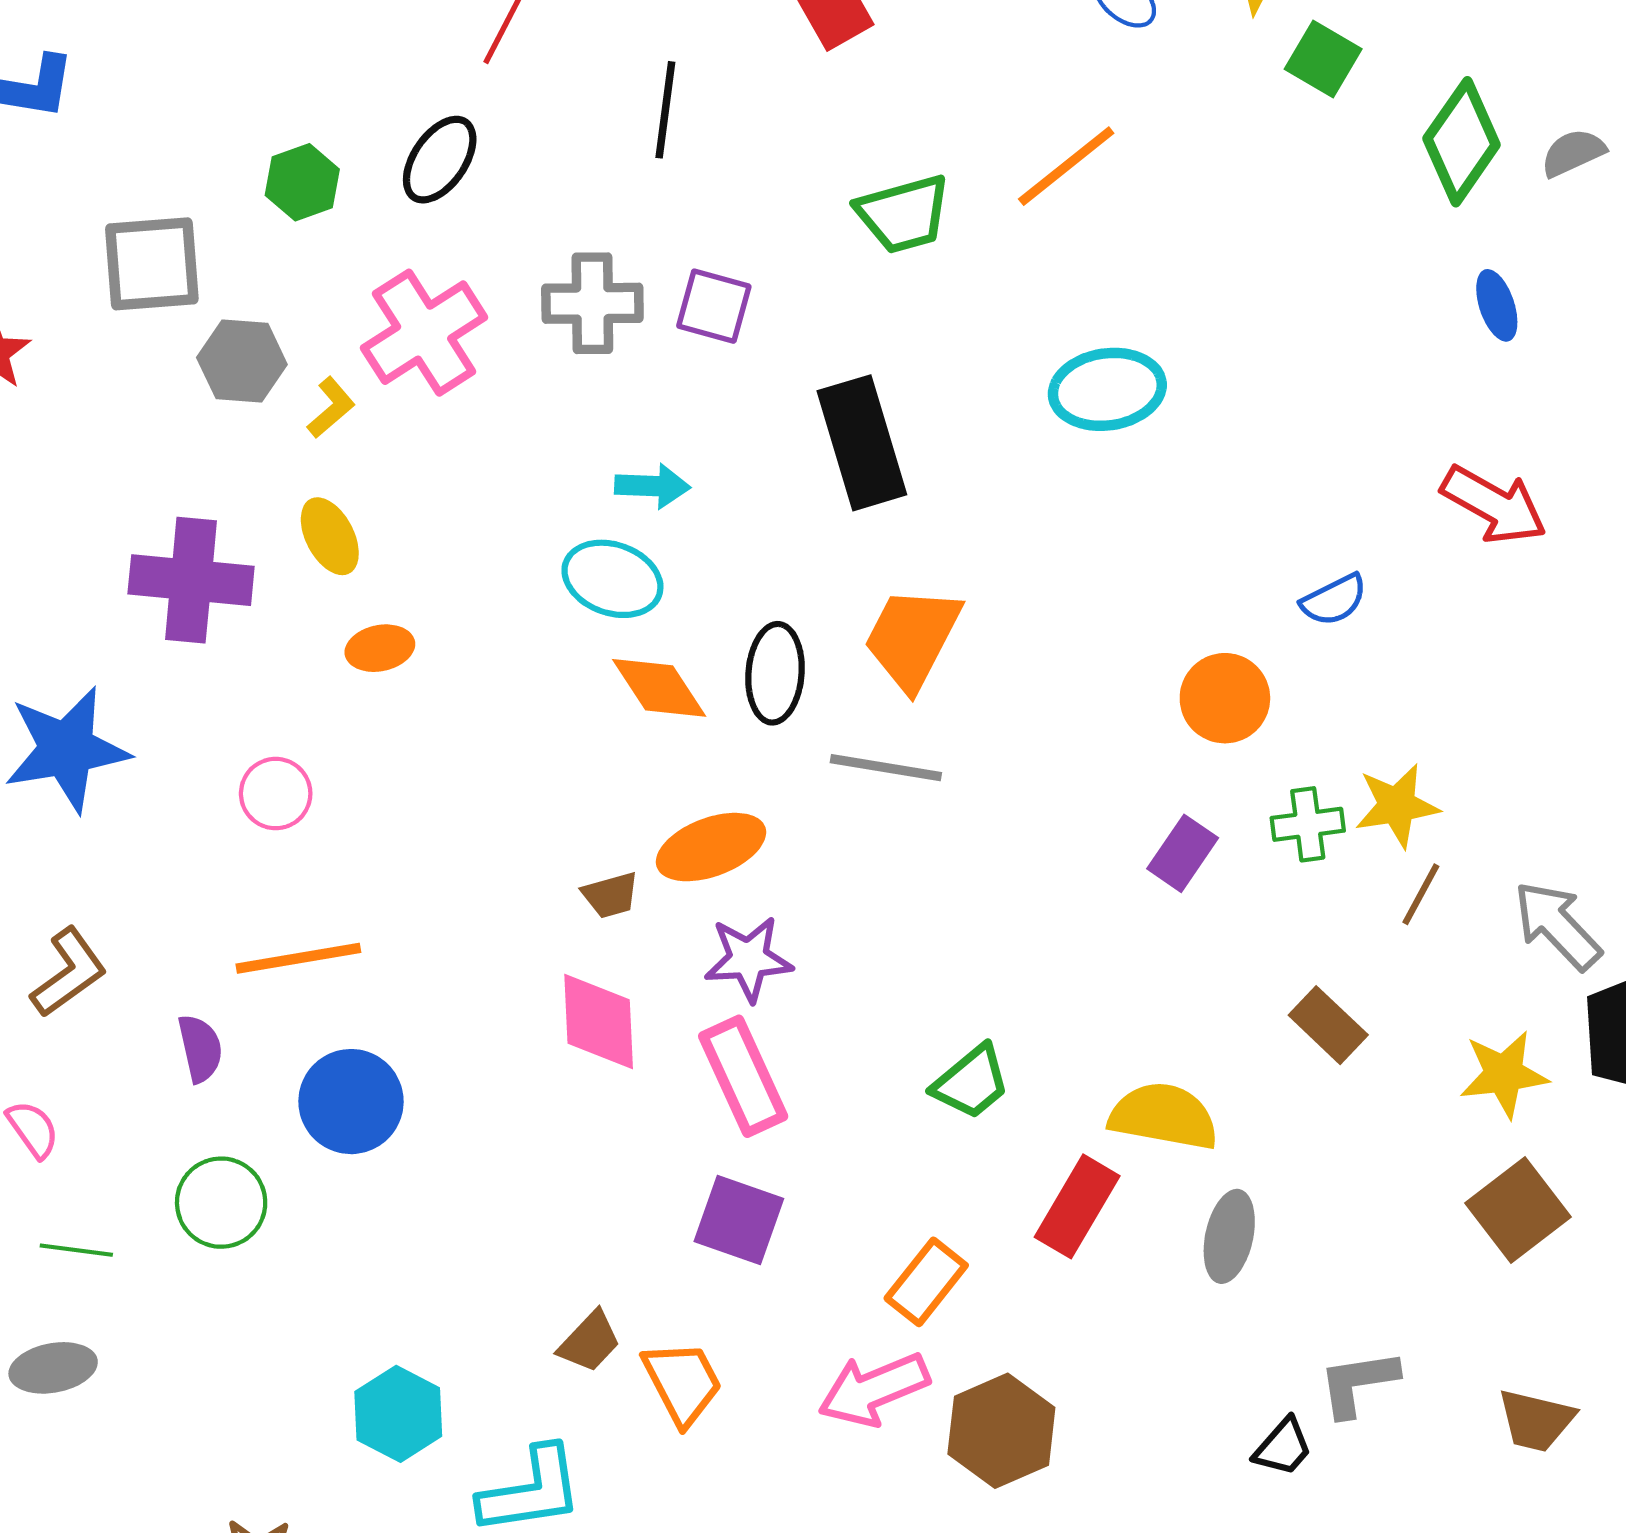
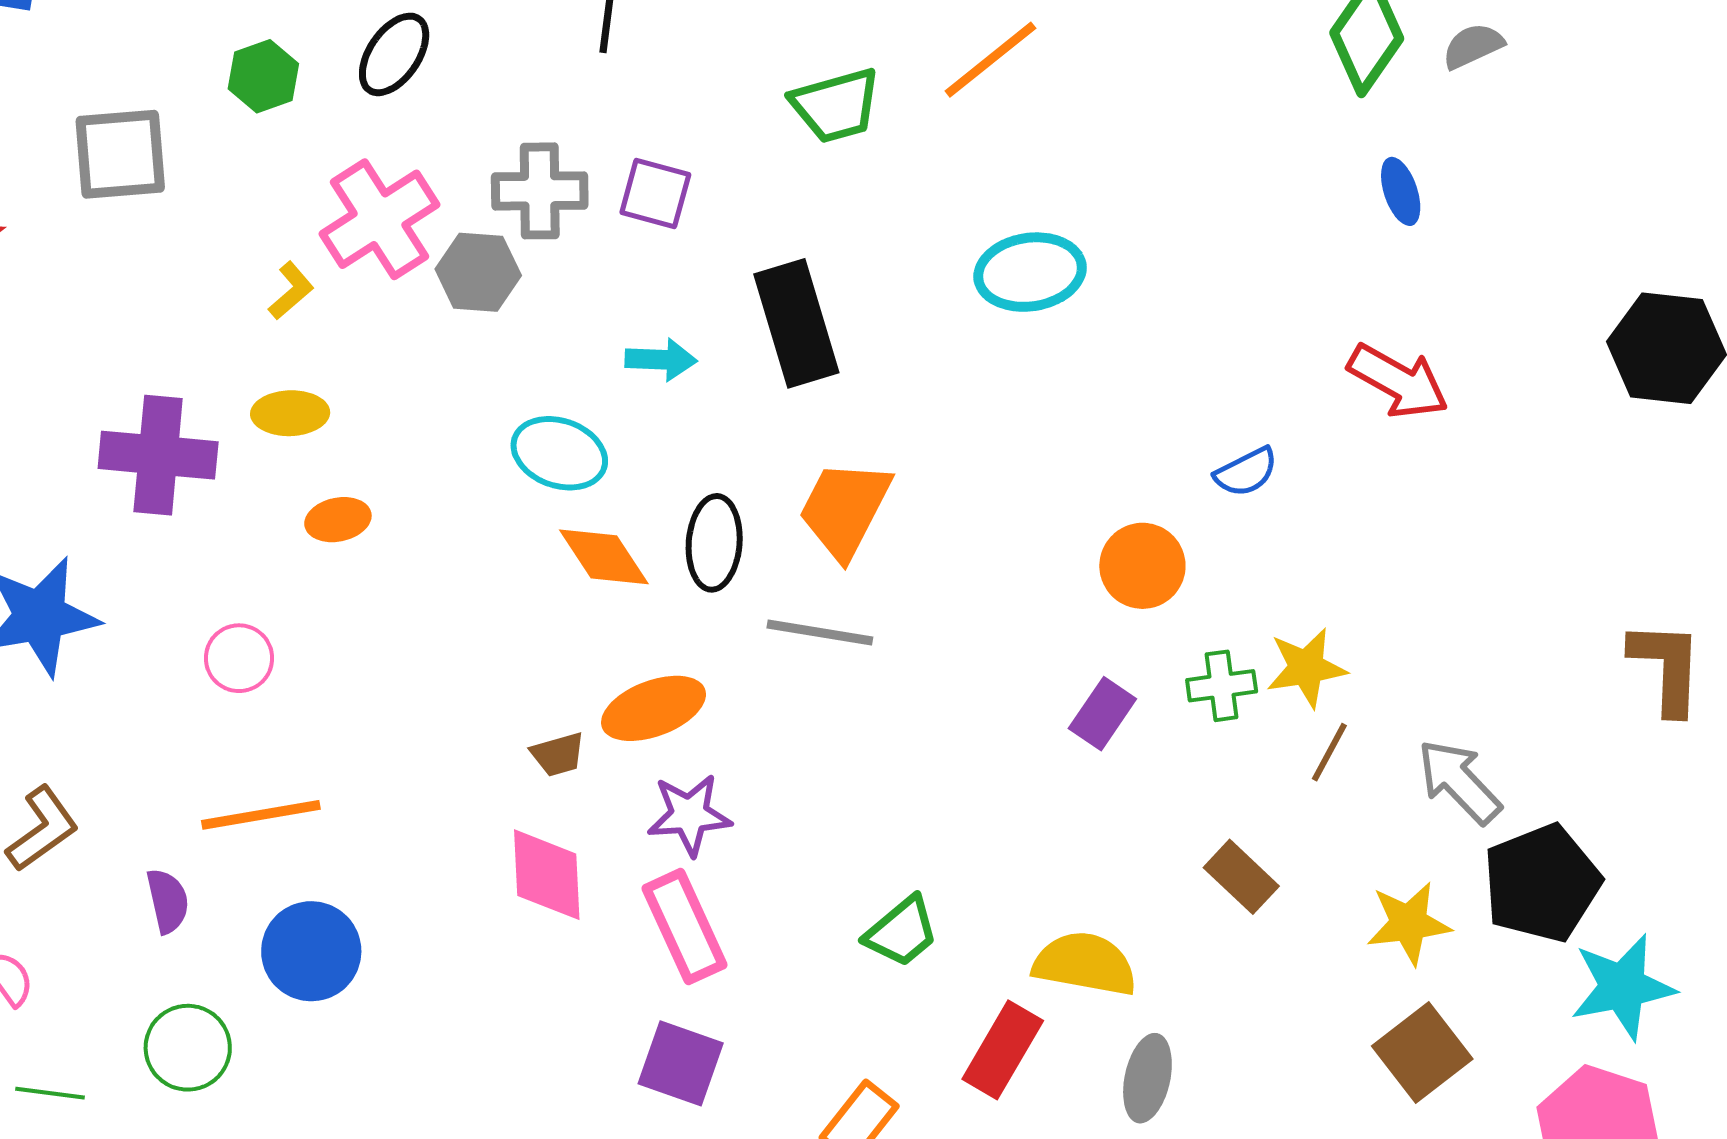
gray hexagon: (242, 361) -> (478, 272), moved
cyan arrow: (652, 486) -> (661, 360), moved
yellow ellipse: (330, 536) -> (290, 413), turned -64

